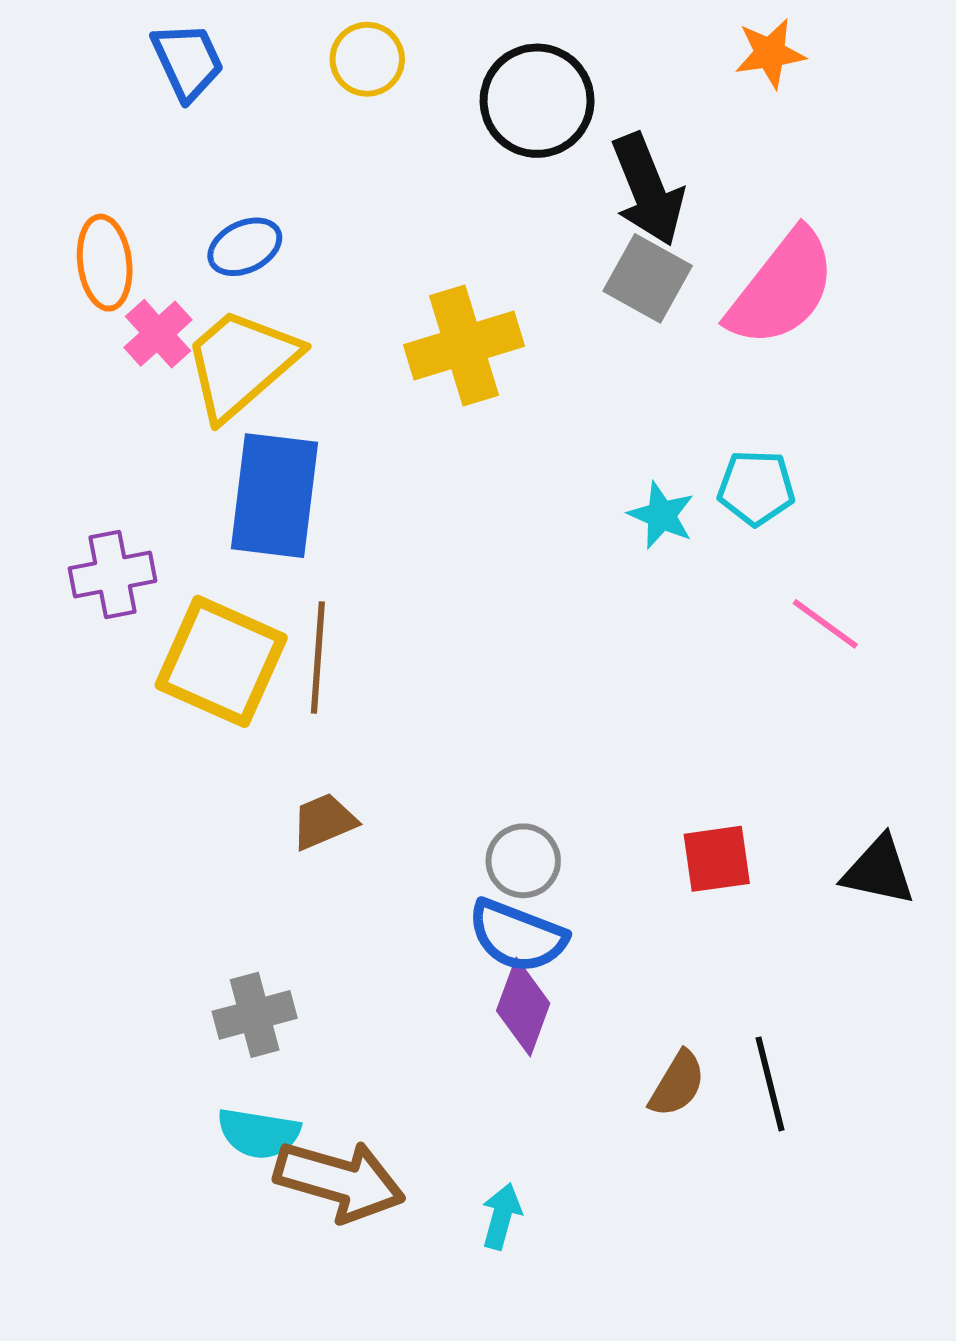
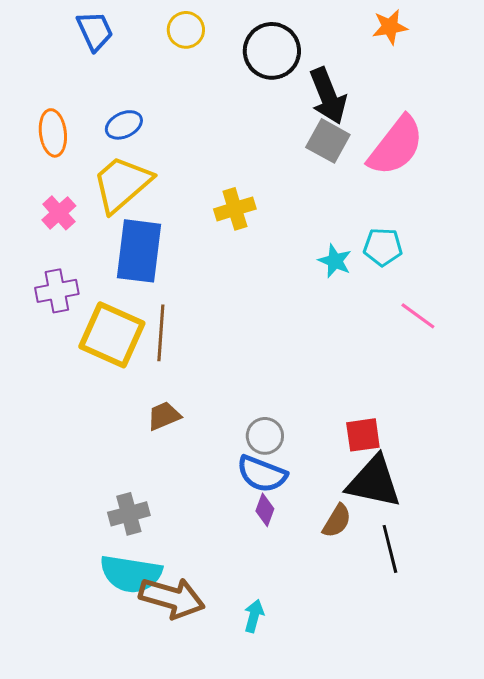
pink cross: (158, 334) -> (59, 213), moved
yellow cross: (464, 346) -> (235, 209), moved, size x0.7
black triangle: (879, 871) -> (374, 482), moved, size x1.5
purple diamond: (523, 1007) -> (265, 510), size x0.7
brown semicircle: (677, 1084) -> (337, 521), moved
cyan semicircle: (259, 1133) -> (131, 574), size x1.5

